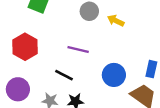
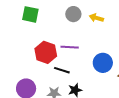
red hexagon: (25, 47) -> (46, 52), moved

